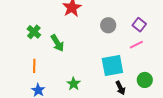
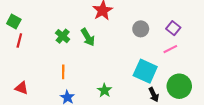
green arrow: (57, 43) -> (88, 37), moved
cyan square: (112, 65) -> (145, 71), turned 35
green circle: (145, 80) -> (179, 86), size x1.5

